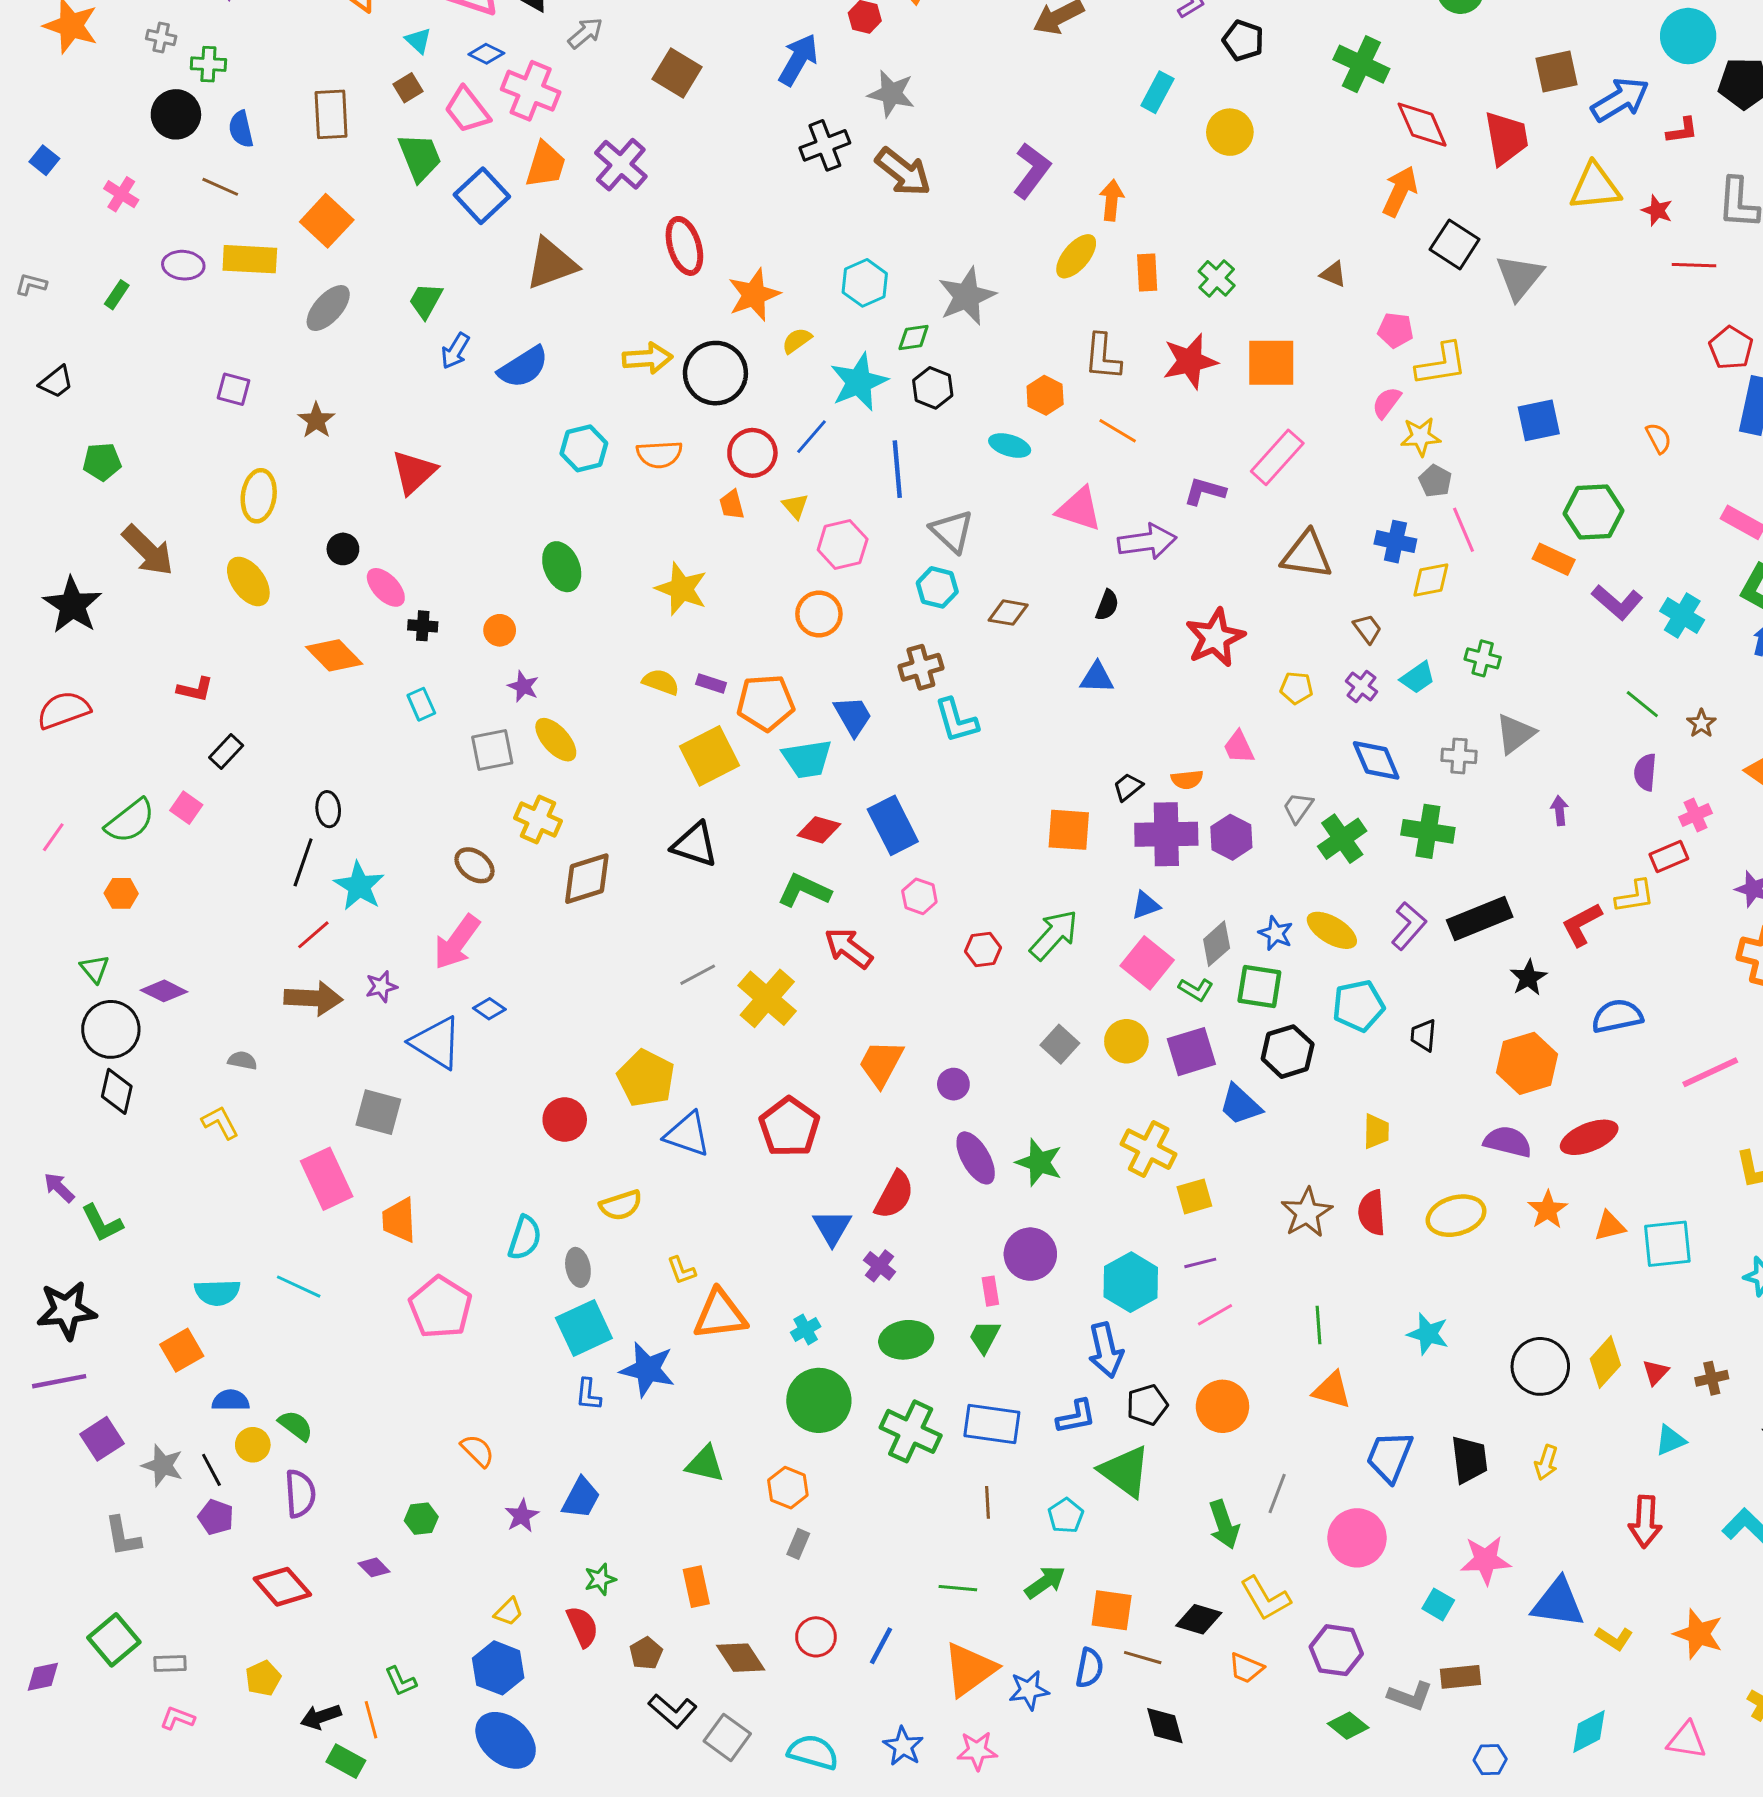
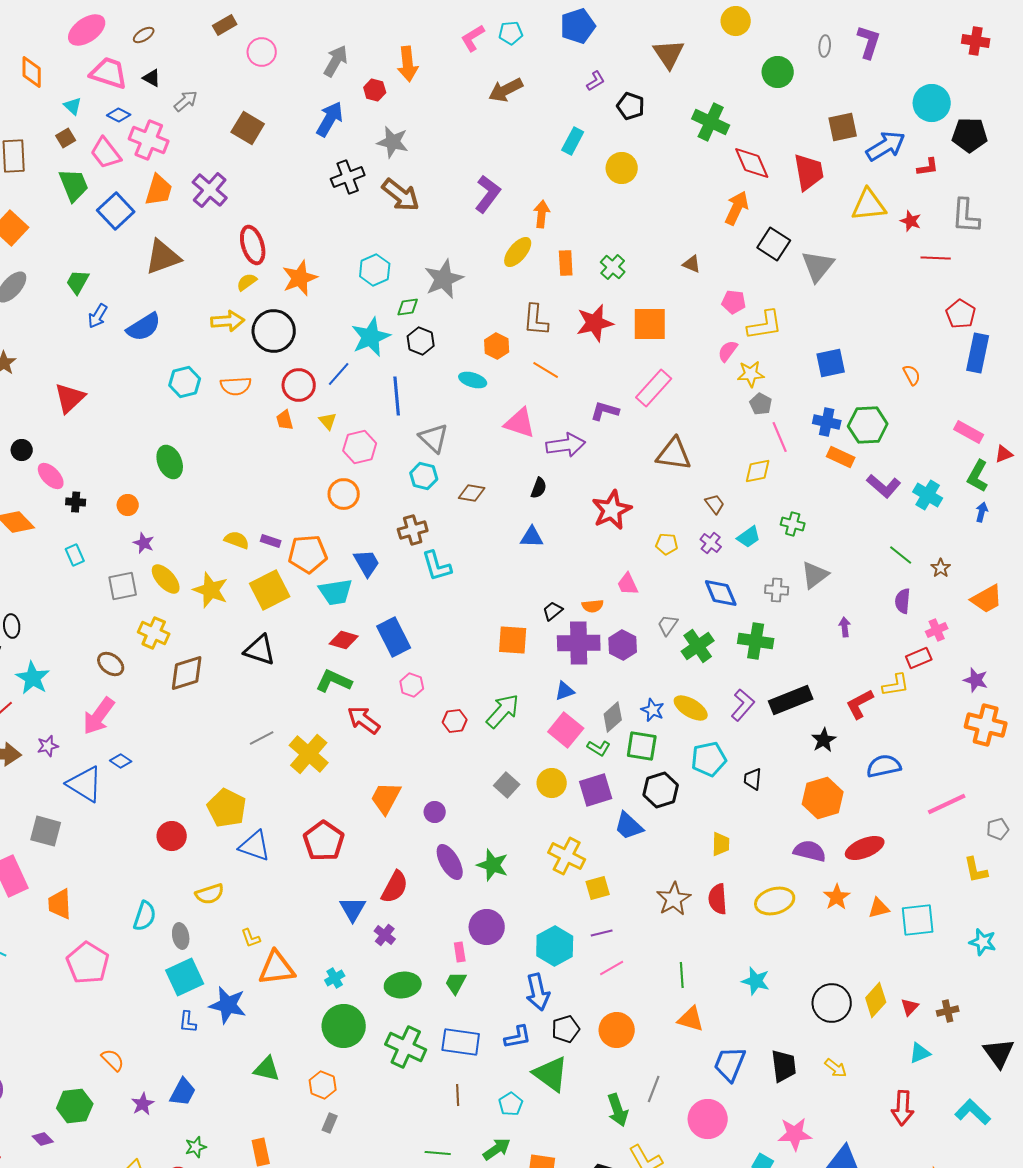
yellow semicircle: (797, 341) -> (247, 282), moved
blue cross: (1395, 542) -> (827, 422), moved
yellow star: (681, 589) -> (211, 590), moved
yellow arrow: (1546, 1462) -> (836, 1068), turned -70
green hexagon: (421, 1519) -> (75, 1106), size x1.6

